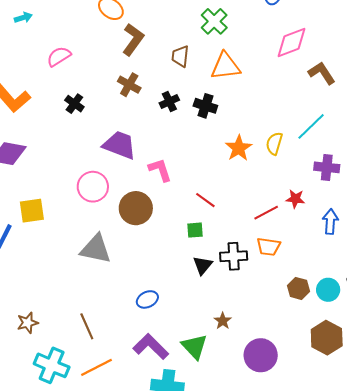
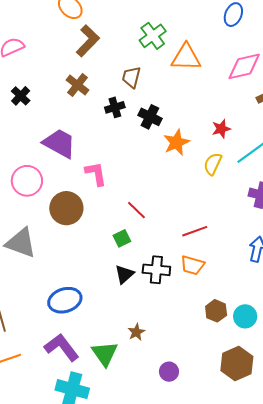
green cross: (214, 21) -> (153, 36), moved
brown trapezoid: (180, 56) -> (131, 77), moved
orange triangle: (225, 66) -> (186, 57), moved
orange star: (239, 148) -> (176, 142), moved
red star: (295, 199) -> (221, 129), moved, turned -30
green square: (195, 230) -> (122, 238), turned -30
blue ellipse: (147, 299) -> (65, 300), size x1.5
purple circle: (261, 355) -> (169, 372), size x0.6

